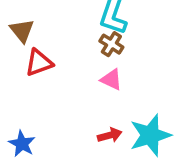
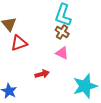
red arrow: (110, 135) -> (42, 74), moved

